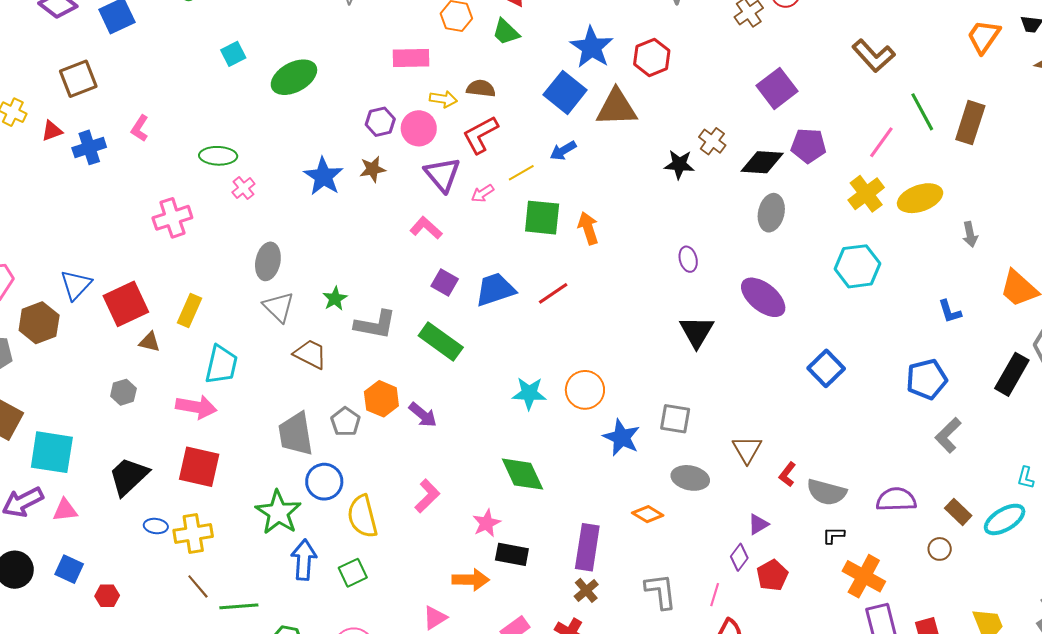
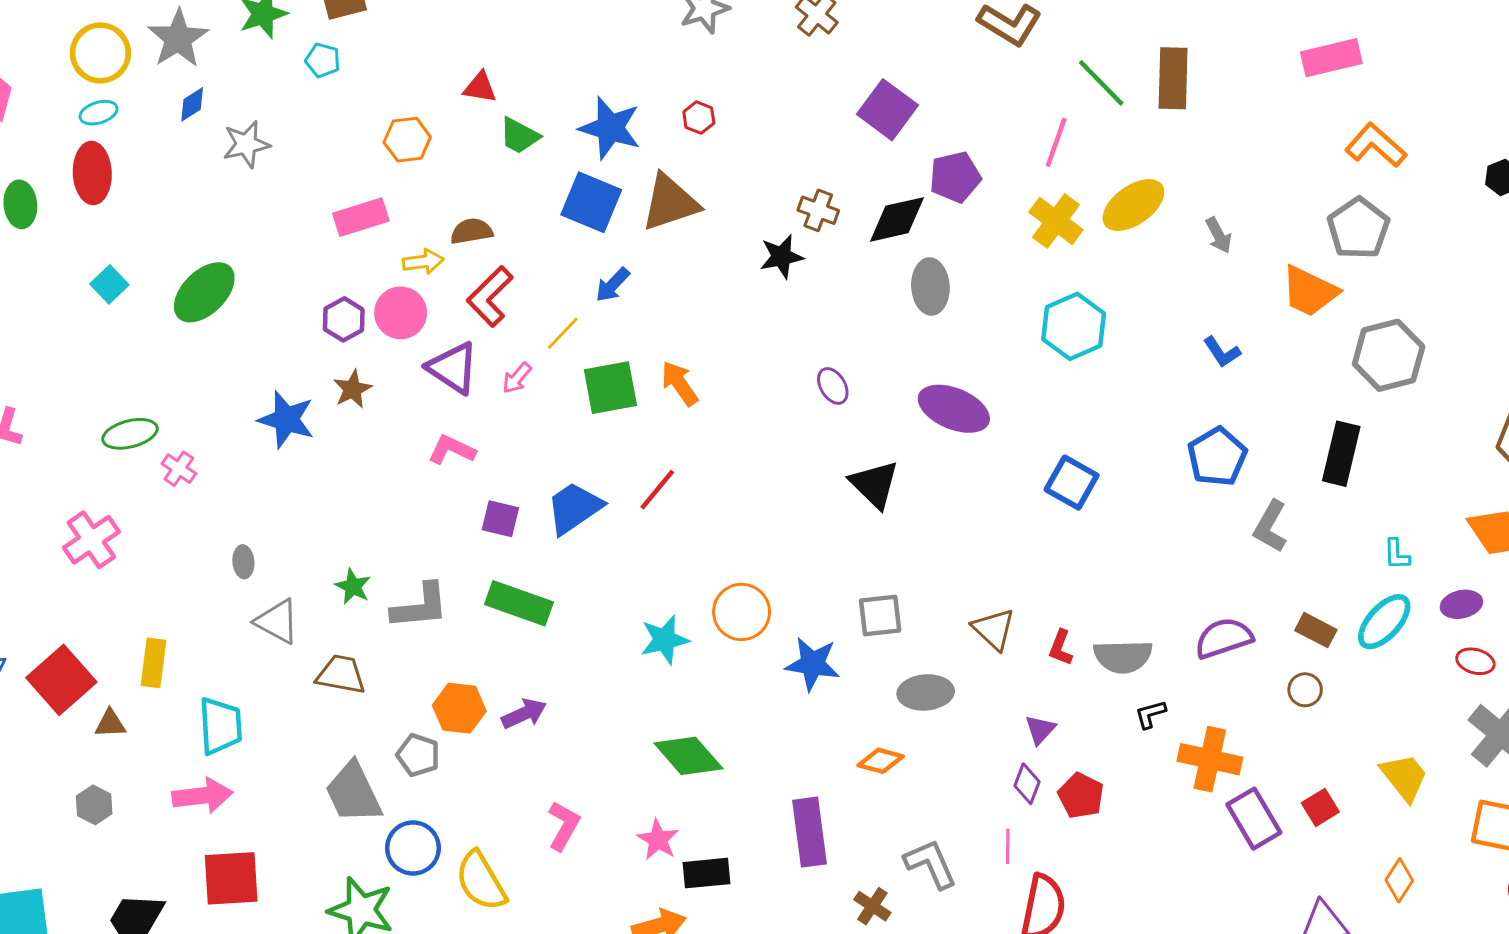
green trapezoid: (506, 32) -> (519, 136), moved
red hexagon: (652, 57) -> (699, 118), size x0.6
gray ellipse: (268, 261) -> (243, 562), size x0.6
black rectangle: (1012, 374) -> (1341, 454), moved
purple arrow: (423, 415) -> (524, 714), turned -48
brown cross: (586, 590) -> (872, 906), moved

